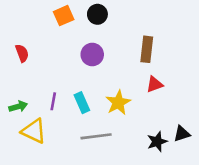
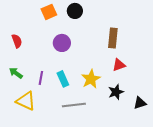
purple circle: (92, 55) -> (62, 43), moved
green arrow: (18, 106) -> (16, 73), moved, turned -128
black star: (157, 142) -> (116, 92), moved

